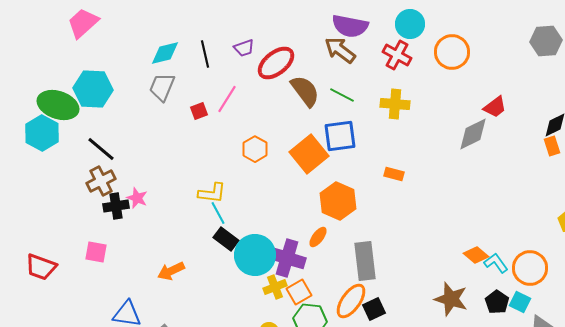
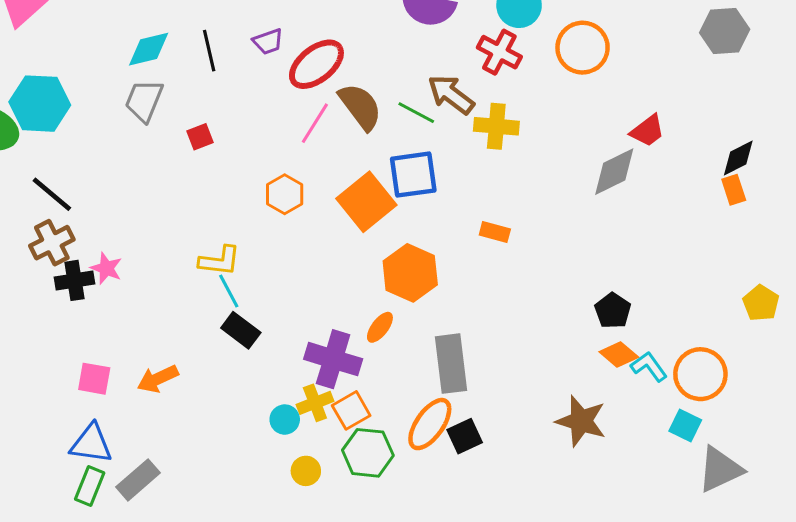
brown arrow: (340, 50) -> (451, 94), moved
pink line: (227, 99) -> (315, 123), moved
pink square: (96, 252) -> (94, 379), moved
cyan circle: (255, 255) -> (285, 420), moved, size x0.5
black pentagon: (497, 302) -> (613, 311), moved

